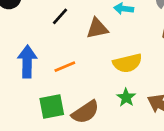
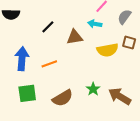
yellow semicircle: (127, 63) -> (108, 50), moved
green square: (52, 106) -> (27, 93), moved

